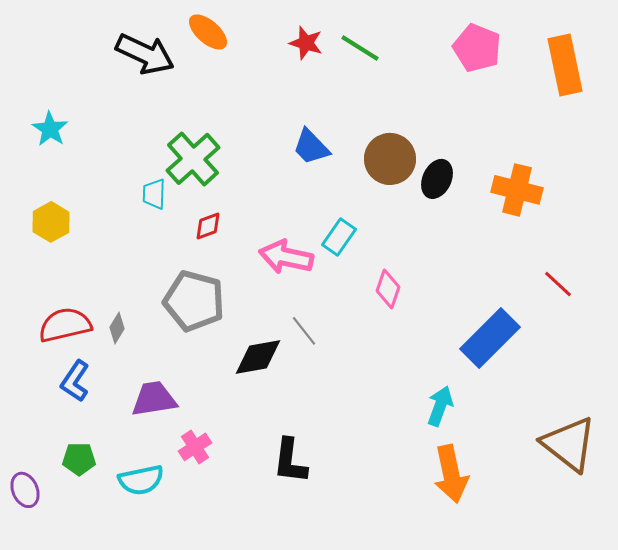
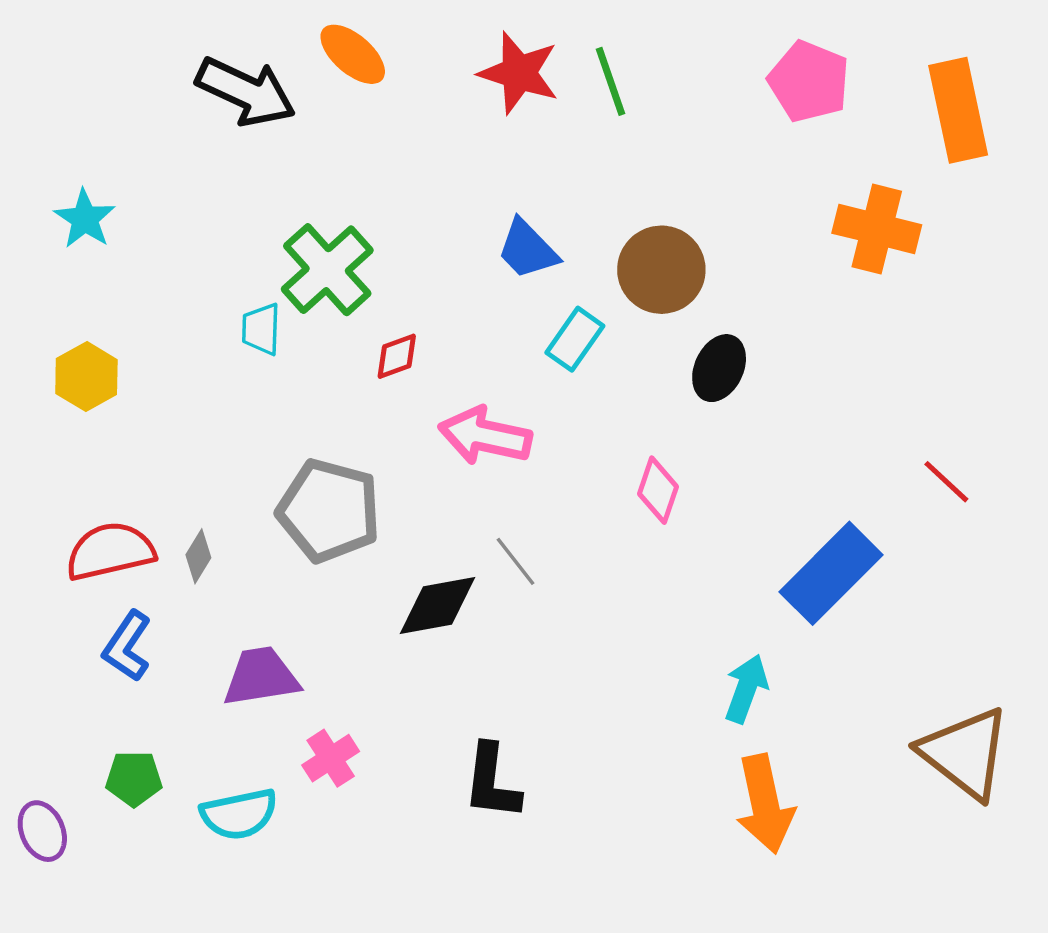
red star: (306, 43) -> (519, 73), size x1.4
green line: (360, 48) -> (611, 81), turned 39
black ellipse: (437, 179) -> (719, 368), moved
orange cross: (517, 190) -> (877, 229), moved
red diamond: (208, 226) -> (397, 356), moved
cyan rectangle: (339, 237) -> (575, 339), moved

